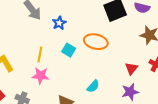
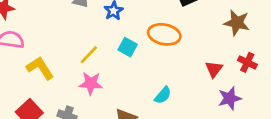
yellow line: (40, 55) -> (89, 55), turned 35
purple star: (130, 92) -> (230, 98), moved

